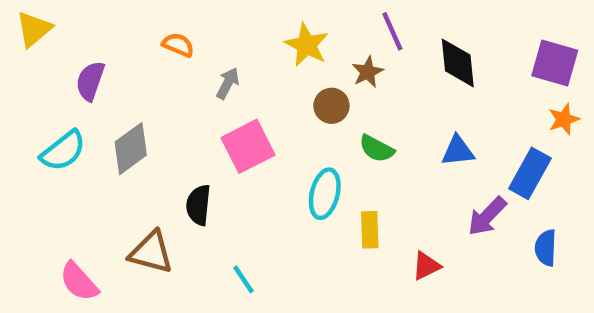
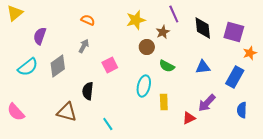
orange semicircle: (178, 45) -> (88, 20), moved
yellow star: (307, 45) -> (136, 20), turned 30
purple square: (555, 63) -> (234, 32), moved
gray arrow: (228, 83) -> (84, 46), moved
pink square: (248, 146) -> (110, 65), size x0.7
purple arrow: (487, 216) -> (207, 103), moved
pink semicircle: (79, 282) -> (16, 112), moved

